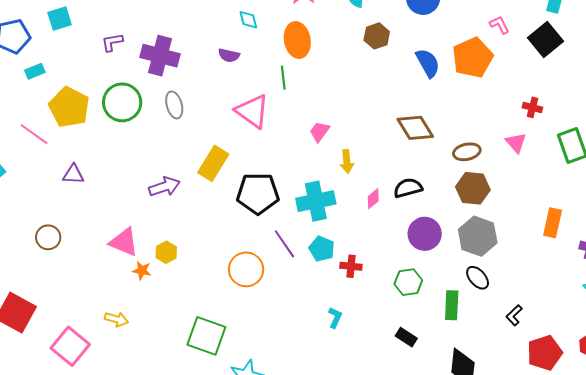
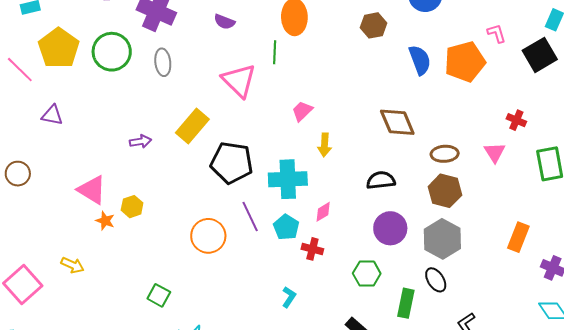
purple arrow: (164, 187) -> (140, 141), size x0.7
pink diamond: (373, 199) -> (323, 212), moved
green square: (206, 336) -> (159, 295), size x0.6

